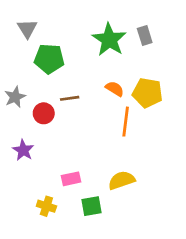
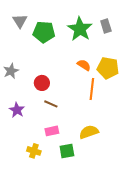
green pentagon: (49, 59) -> (44, 32), moved
brown line: (70, 98) -> (51, 104), moved, turned 32
red circle: (44, 113) -> (42, 83), moved

